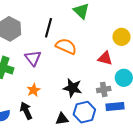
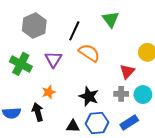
red triangle: (105, 58) -> (127, 71), turned 49
gray cross: (104, 89) -> (121, 94), moved
blue rectangle: (115, 107) -> (129, 122), turned -36

